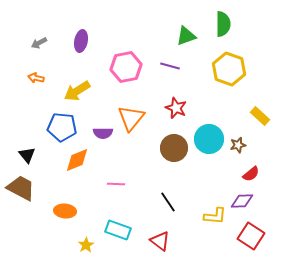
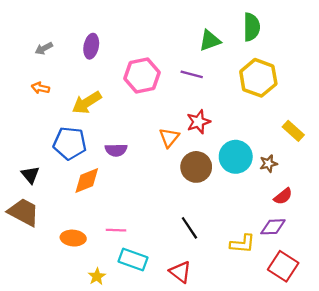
red star: (176, 108) -> (198, 122), turned 30
orange triangle: (131, 118) -> (169, 138), moved, size x0.7
pink line: (116, 184) -> (116, 230), moved

